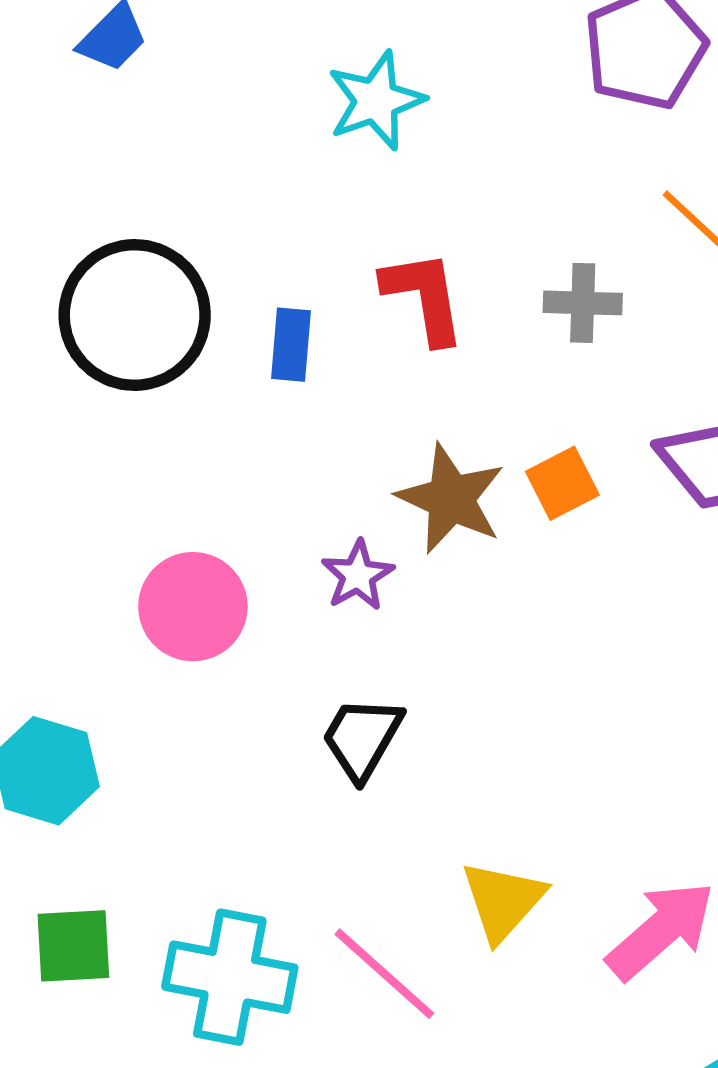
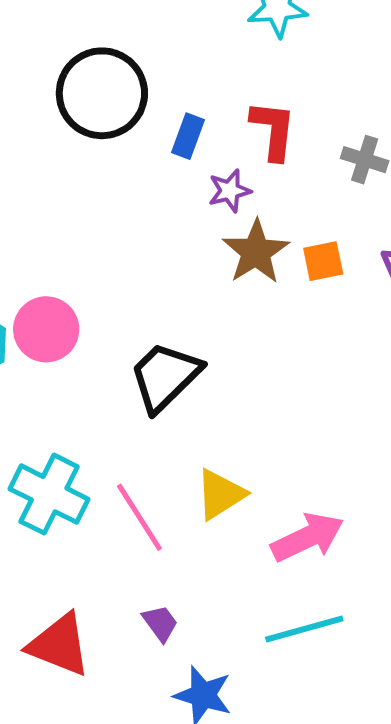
purple star: (358, 575) -> (230, 191), moved
pink circle: (193, 607) -> (46, 329), moved
black trapezoid: (362, 738) -> (165, 377), size x1.4

